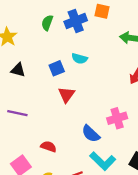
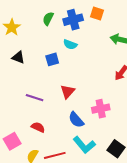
cyan semicircle: (80, 59) -> (70, 44), moved
red triangle: (66, 95) -> (67, 92), moved
purple line: (17, 113) -> (35, 98), moved

